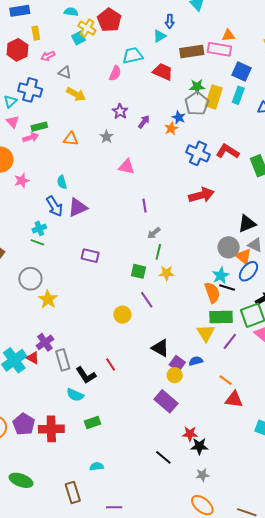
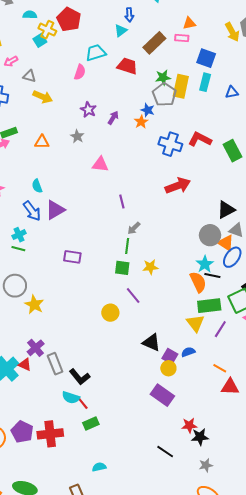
pink rectangle: (219, 49) -> (182, 38), size x0.6
brown rectangle: (192, 52) -> (154, 43), turned -30
green line: (158, 252) -> (127, 246), moved
red line: (111, 364) -> (83, 403), moved

